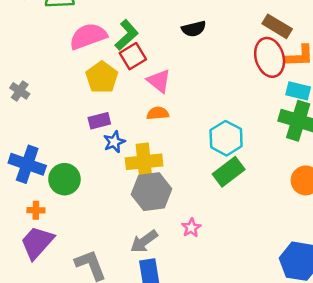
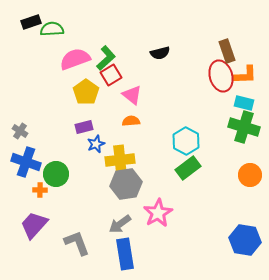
brown rectangle: (277, 26) -> (227, 51), turned 40
gray cross: (20, 91) -> (20, 131), moved
orange cross: (36, 210) -> (40, 190), moved
pink star: (191, 228) -> (158, 213), size x1.8

